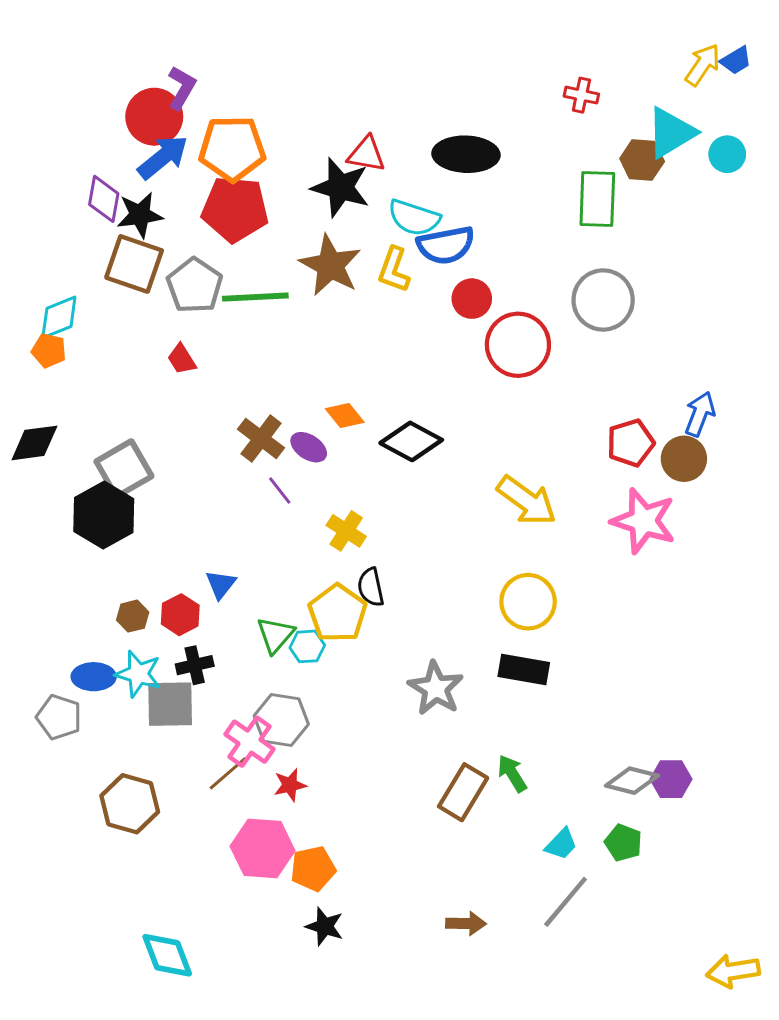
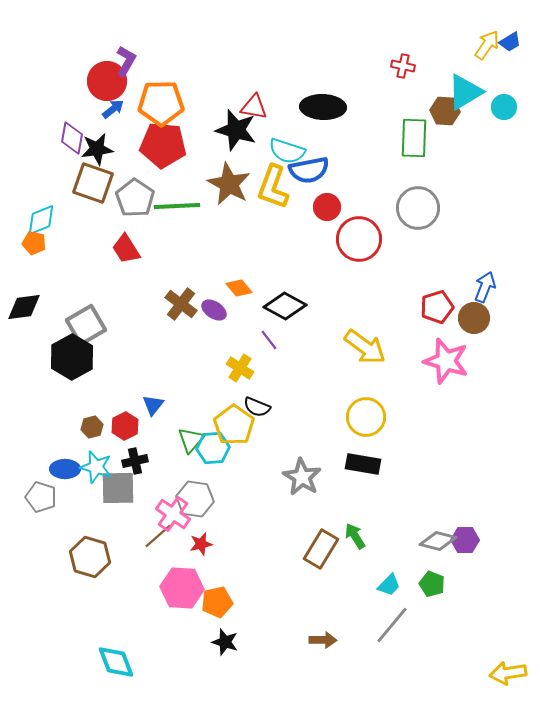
blue arrow: (163, 157) -> (113, 109), size x0.6
yellow L-shape: (394, 270) -> (273, 187), size x1.4
red trapezoid: (182, 359) -> (126, 249), size x1.4
purple line: (280, 491) -> (269, 340), moved
black semicircle: (371, 587) -> (257, 407), turned -56
cyan hexagon: (307, 646) -> (213, 448), size x1.4

